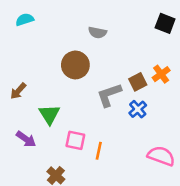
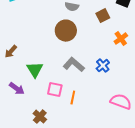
brown circle: (75, 65) -> (66, 31), moved
brown square: (138, 82) -> (103, 16), moved
gray L-shape: (109, 95) -> (74, 65), moved, turned 60

